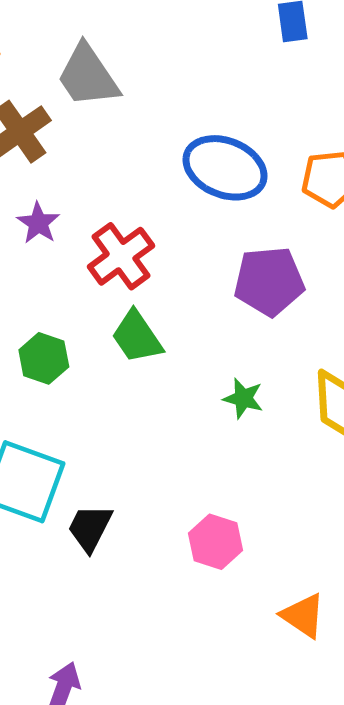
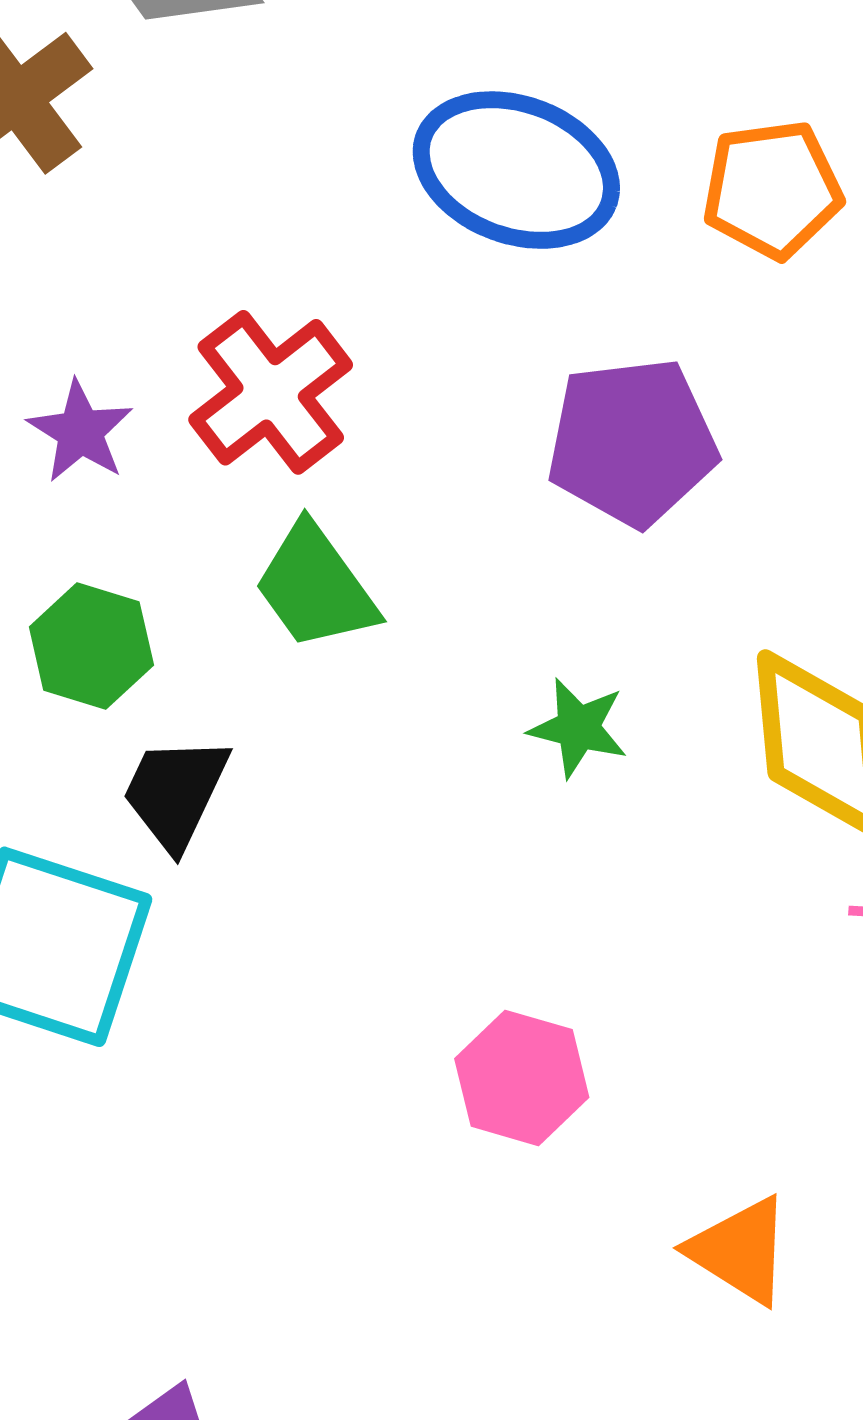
purple star: (38, 223) -> (80, 432), moved
black trapezoid: (90, 528) -> (176, 793), moved

